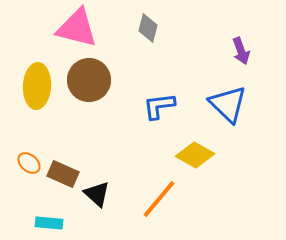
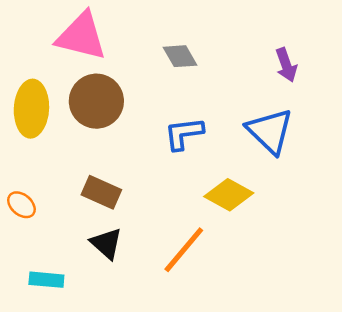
gray diamond: (148, 28) -> (180, 56), moved, turned -44
brown rectangle: (63, 174) -> (101, 192), moved

